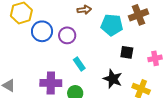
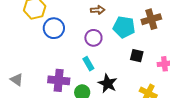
purple circle: (67, 35) -> (93, 38), moved
black star: (113, 79) -> (108, 83), moved

